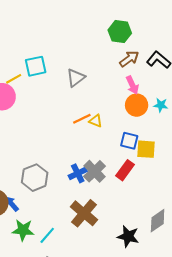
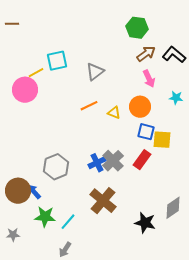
orange circle: (137, 105) -> (140, 107), moved
orange line: (82, 119) -> (89, 106), moved

